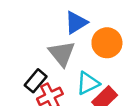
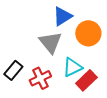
black rectangle: (36, 81) -> (13, 70), moved

